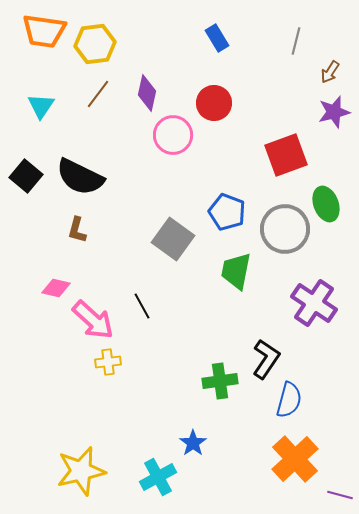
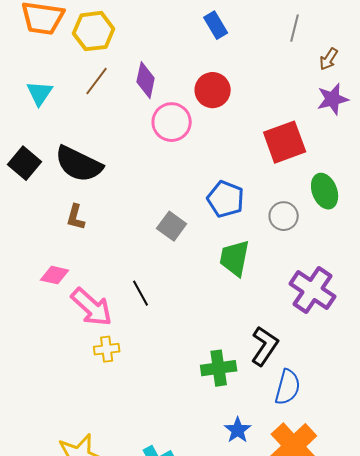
gray circle: (285, 229) -> (284, 216), size x0.6
gray square: (173, 239) -> (172, 226), size x0.7
blue star: (193, 443) -> (238, 430), moved

